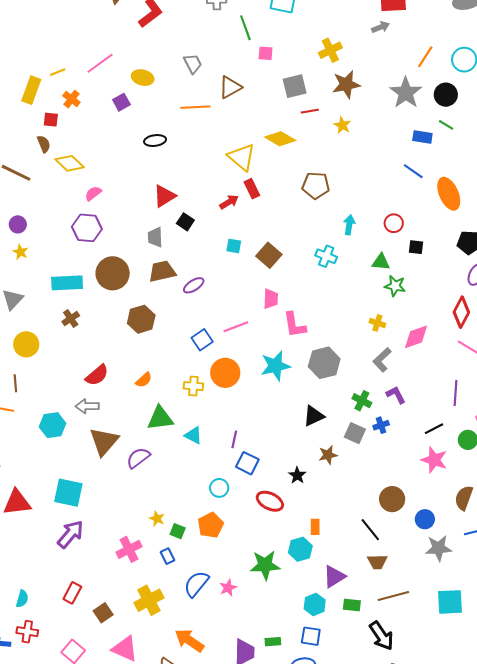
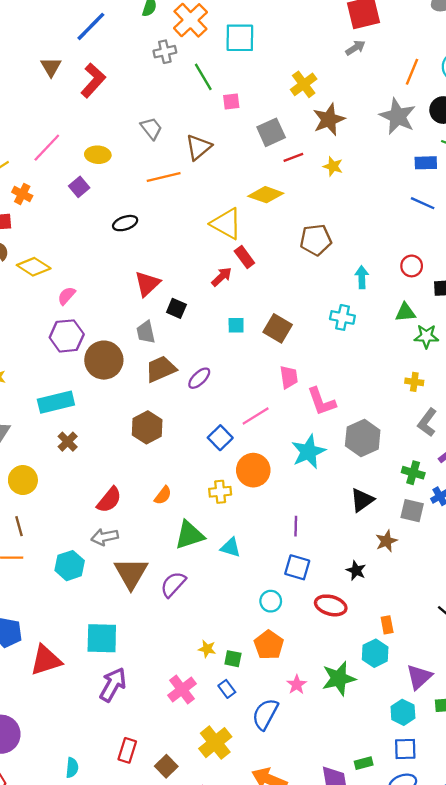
brown circle: (113, 273) -> (104, 360), moved
purple line: (234, 439) -> (296, 526), moved
pink star: (228, 588) -> (297, 685), moved

